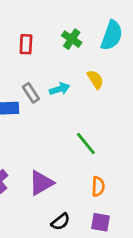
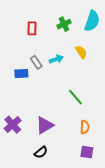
green cross: (72, 39) -> (64, 24), turned 32
black semicircle: (61, 222) -> (41, 152), moved

